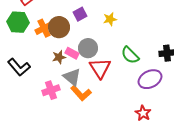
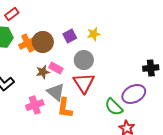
purple square: (80, 14) -> (70, 36), moved
gray circle: (88, 48) -> (84, 60), moved
green semicircle: (130, 55) -> (114, 107), moved
orange L-shape: (81, 93) -> (65, 108), turned 50

